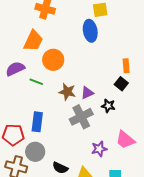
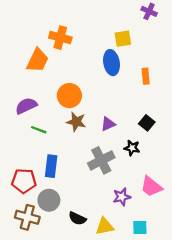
orange trapezoid: (33, 41) -> (38, 60), moved
orange rectangle: (126, 66) -> (146, 76), moved
green line: (36, 82) -> (39, 130), moved
brown star: (67, 92) -> (76, 122), moved
purple triangle: (87, 93) -> (108, 124), moved

